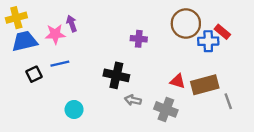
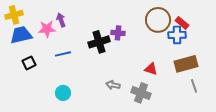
red rectangle: (222, 32) -> (182, 23), moved
blue line: (60, 64) -> (63, 54), moved
black cross: (116, 75) -> (99, 42), moved, turned -30
brown rectangle: (205, 85) -> (186, 64), moved

